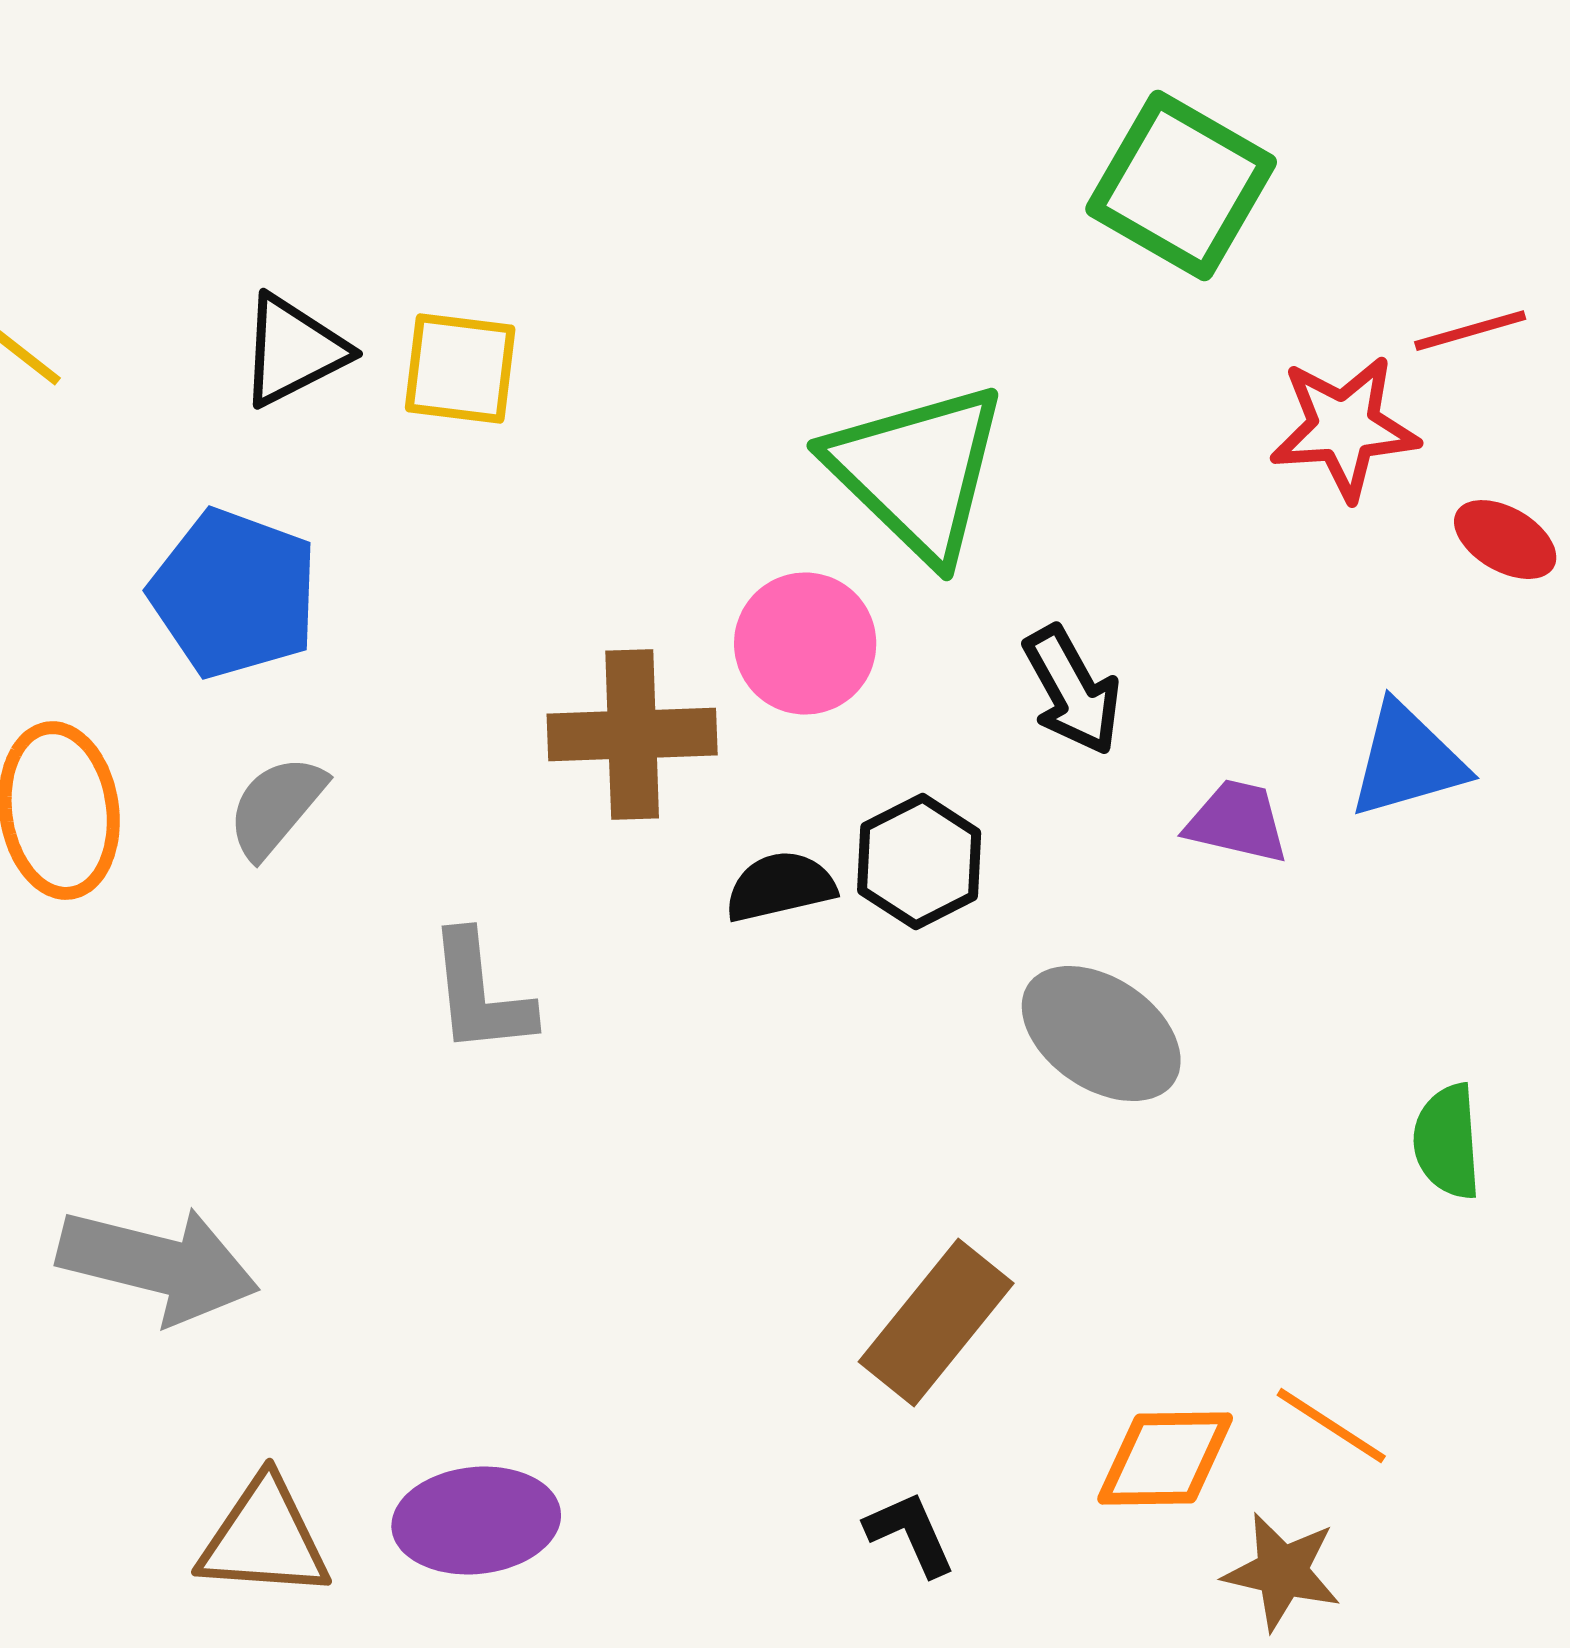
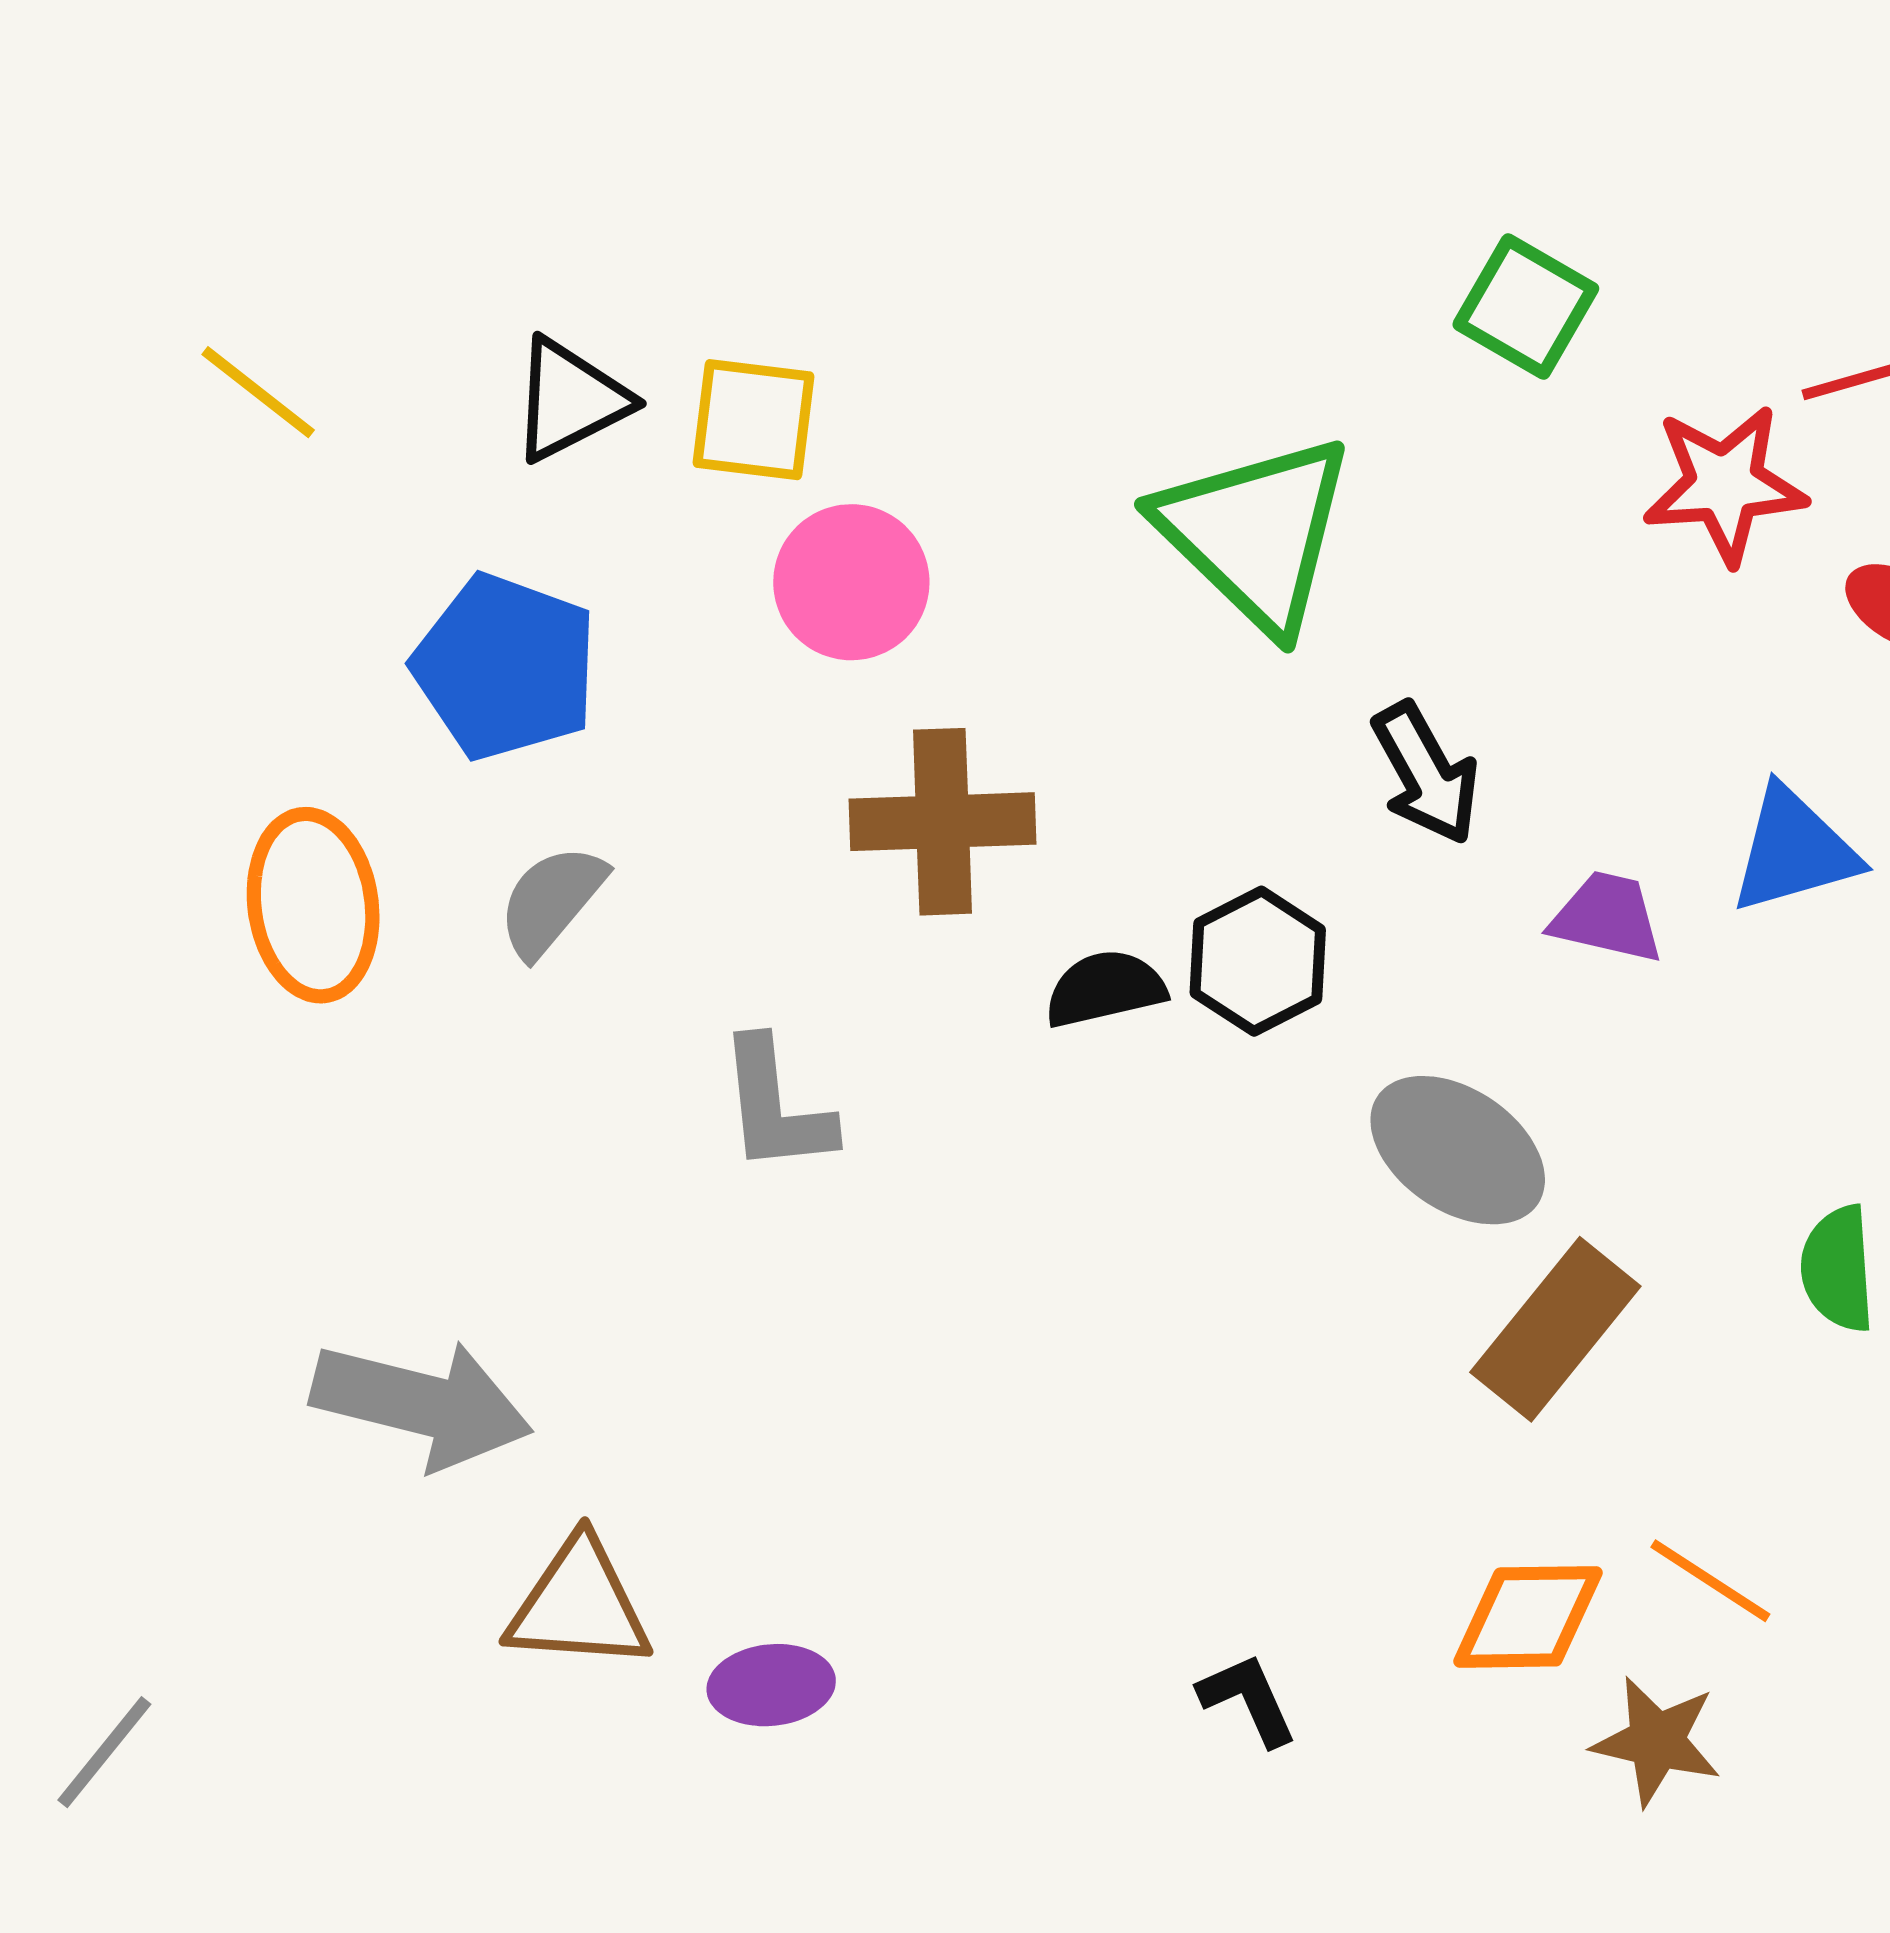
green square: (1181, 186) -> (1526, 306), moved, size x0.7
pink circle: (805, 644) -> (851, 582), moved
brown rectangle: (936, 1323) -> (1555, 1329), moved
purple ellipse: (476, 1521) -> (771, 1685), size x0.7
brown triangle: (264, 1539) -> (579, 1605), moved

